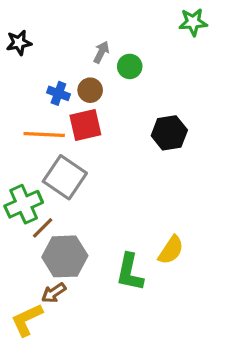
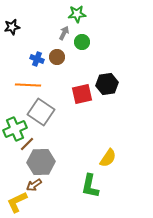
green star: (193, 22) -> (77, 14), moved
red square: (85, 125) -> (82, 94), moved
green L-shape: (130, 272) -> (90, 186), moved

